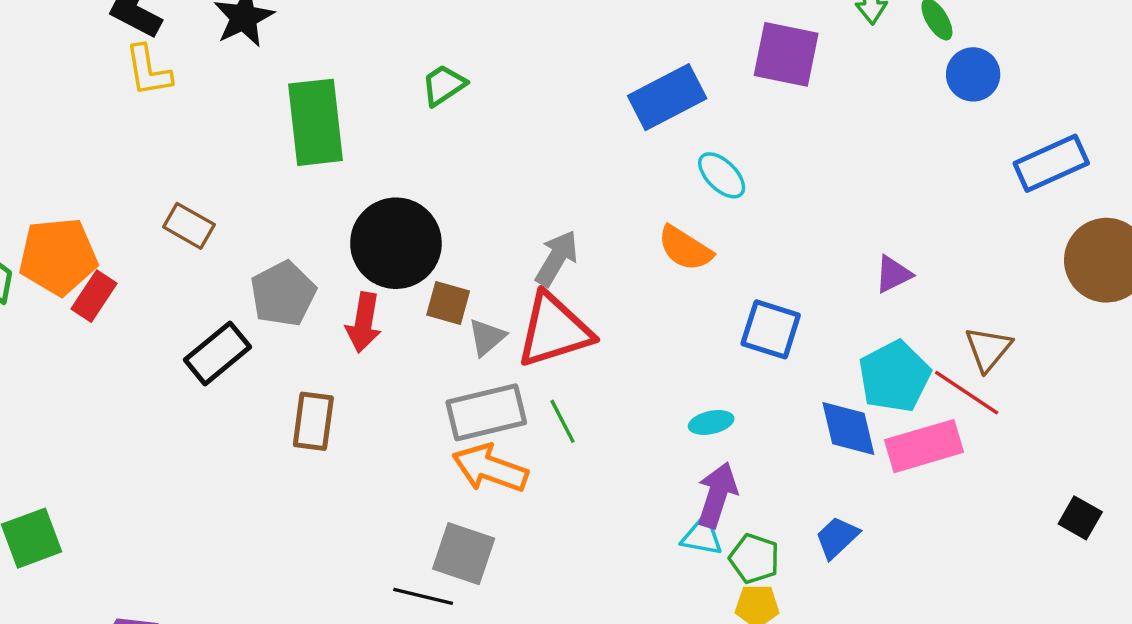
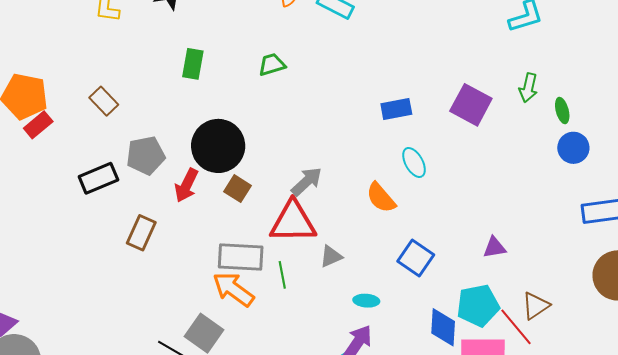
blue rectangle: (667, 97) -> (396, 109), size x0.7
green rectangle: (315, 122) -> (193, 64), size x0.6
gray triangle: (487, 337) -> (331, 256), moved

